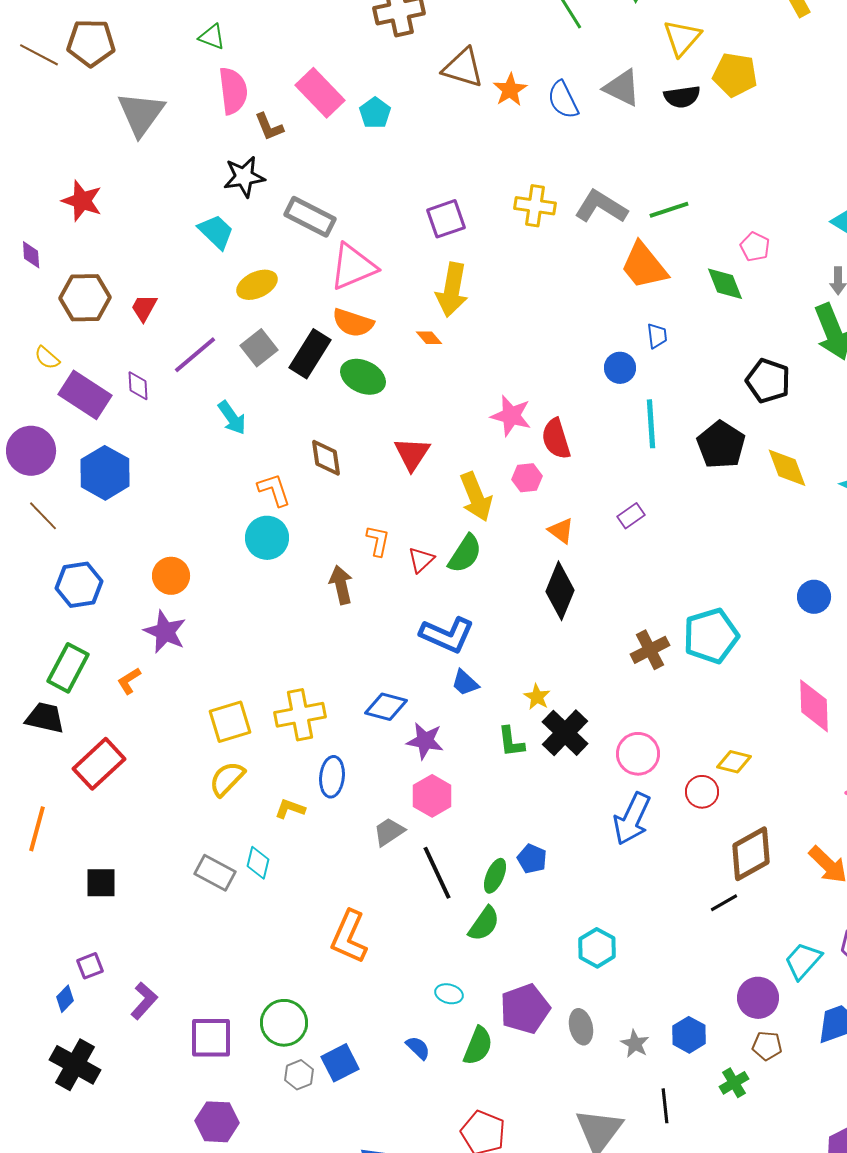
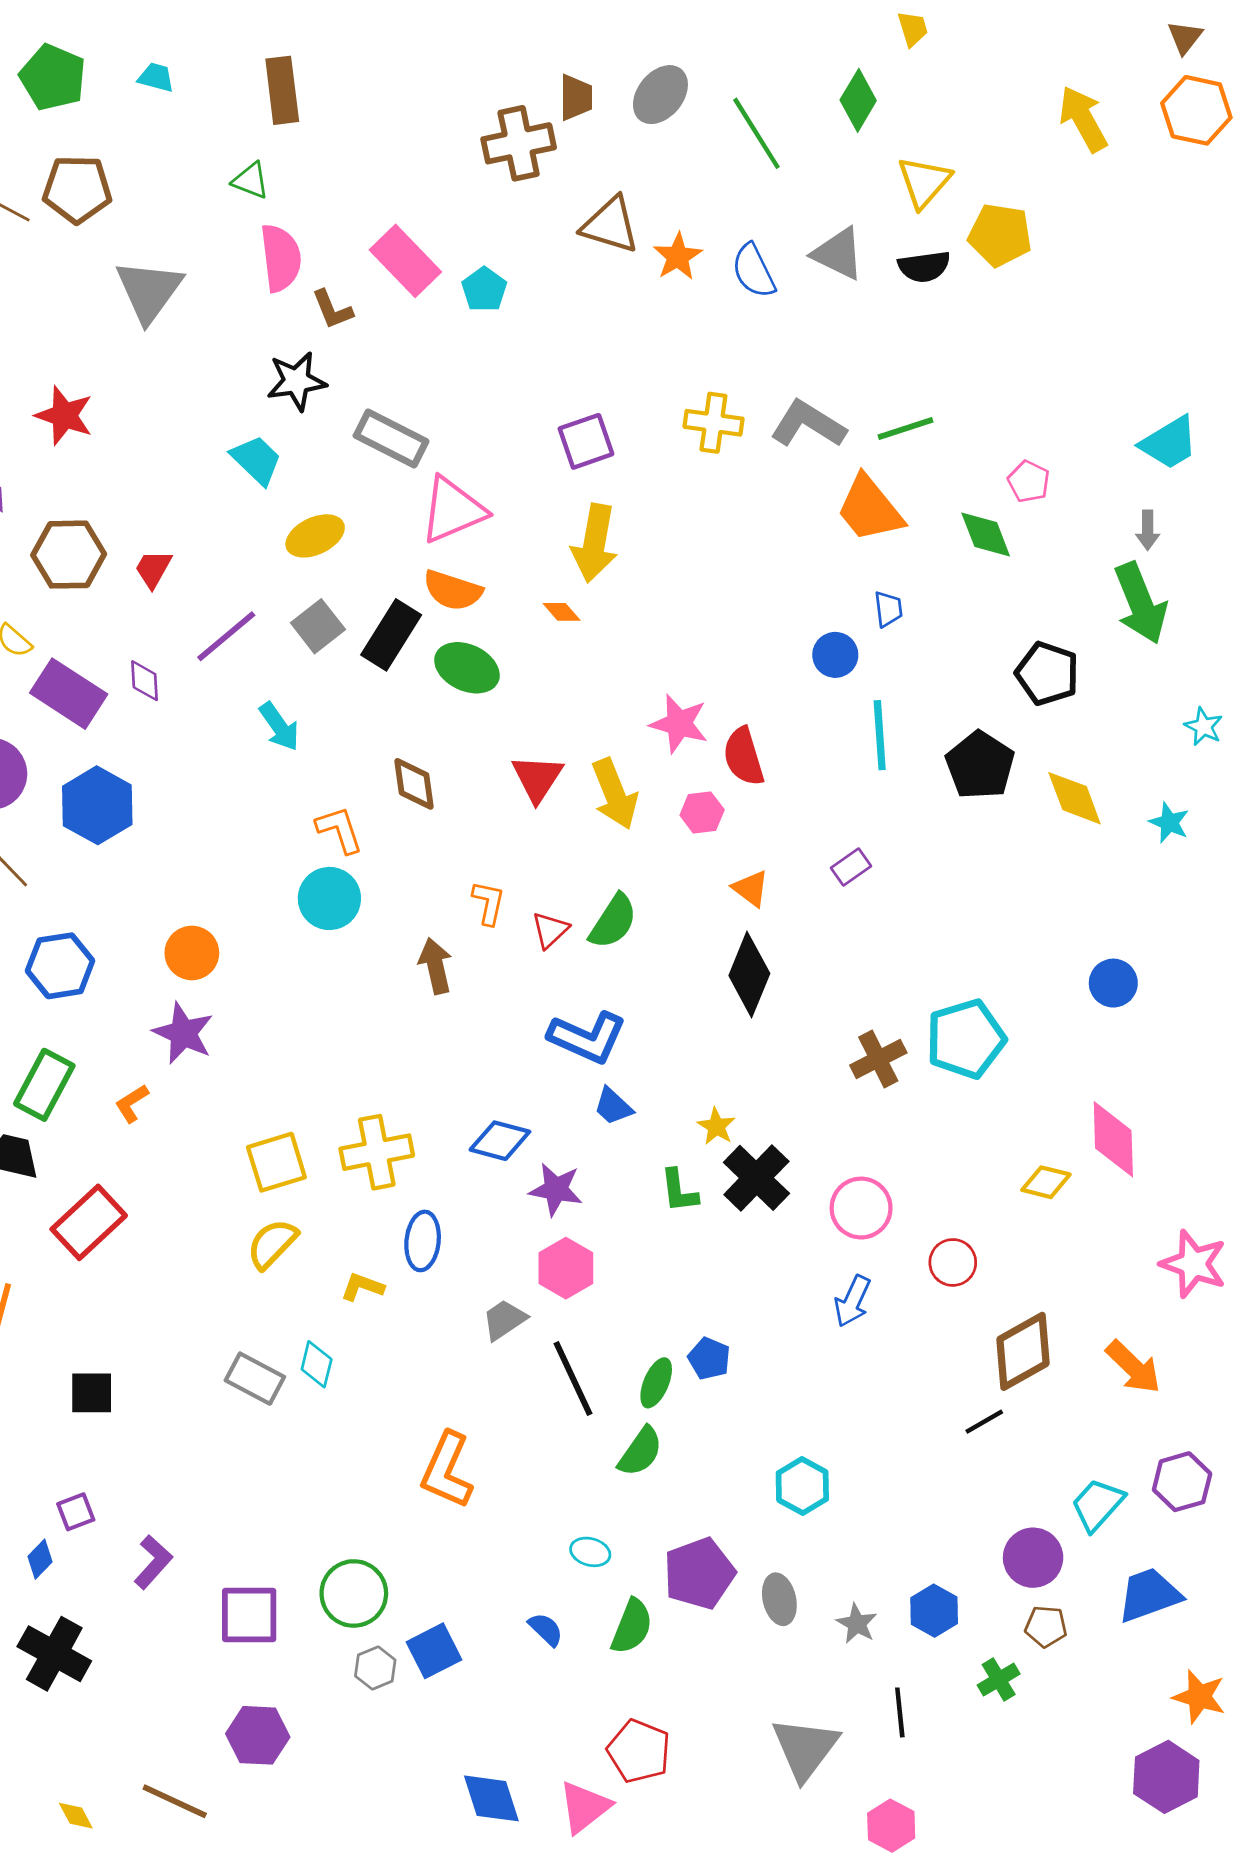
yellow arrow: (476, 497) -> (615, 794), moved
yellow diamond: (734, 762) -> (1046, 1182), moved
blue arrow: (632, 819) -> (852, 1301), size x0.7

